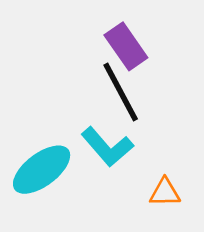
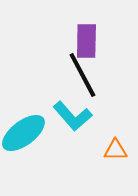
purple rectangle: (126, 46) -> (86, 41), turned 36

